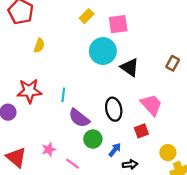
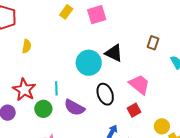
cyan circle: (103, 51) -> (89, 63), moved
red star: (29, 91) -> (24, 90), turned -30
green circle: (93, 139) -> (43, 109), moved

